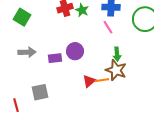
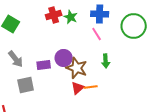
gray arrow: (27, 52) -> (16, 59), turned 54
brown star: (116, 70) -> (77, 68), moved
gray square: (40, 92) -> (26, 85), moved

